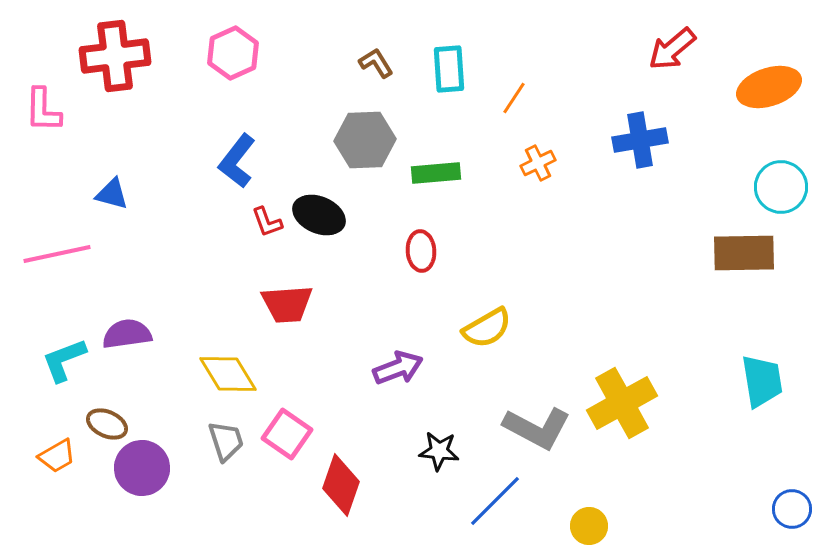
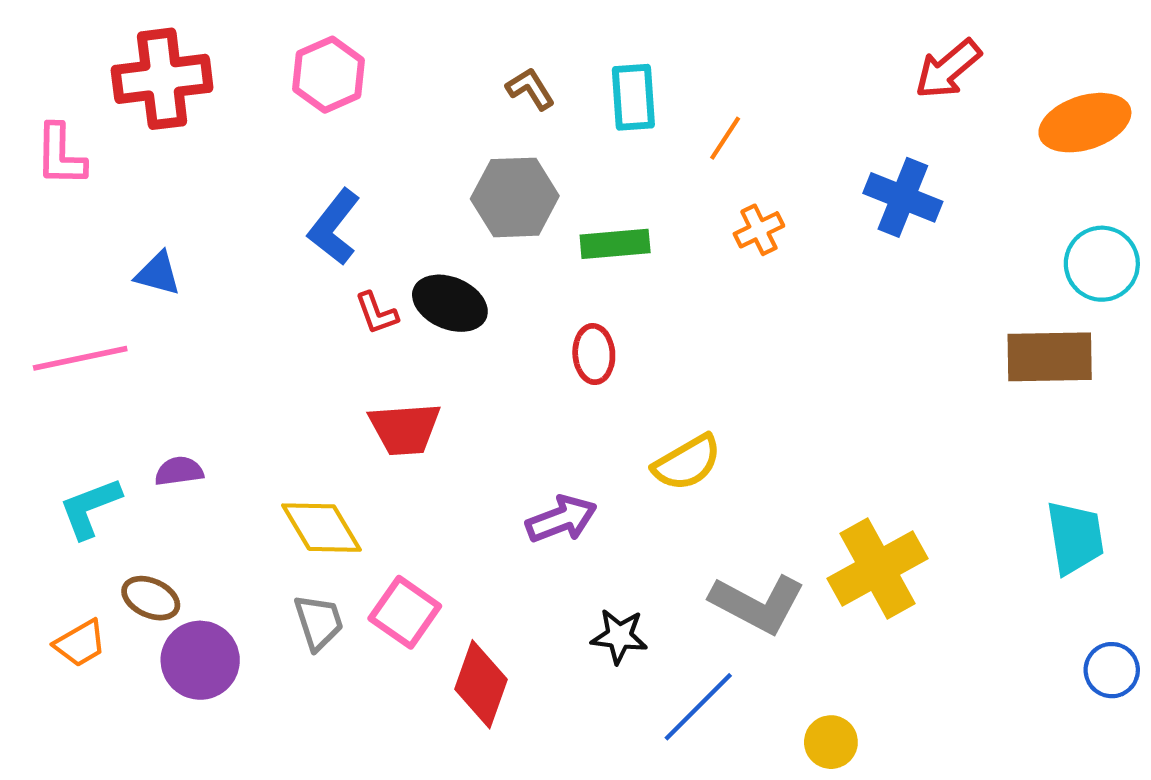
blue cross: (640, 140) -> (903, 197), turned 32
purple semicircle: (127, 334) -> (179, 471), size x0.7
blue circle: (792, 509) -> (1112, 670), moved

